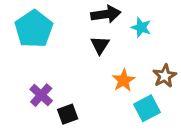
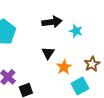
black triangle: (100, 45) -> (48, 53), moved

